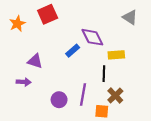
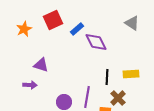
blue rectangle: (73, 51) -> (77, 29), moved
yellow rectangle: (116, 55) -> (131, 74), moved

